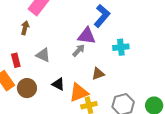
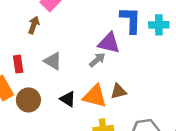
blue L-shape: (102, 16) -> (131, 20), turned -45
cyan cross: (121, 47) -> (159, 25), moved
orange triangle: (79, 92) -> (95, 96), moved, turned 30

